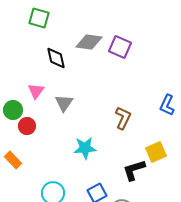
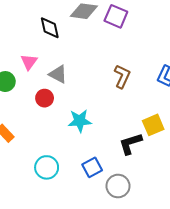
gray triangle: (64, 103) -> (58, 74), turned -36
brown L-shape: (123, 118) -> (122, 76), moved
red circle: (27, 126) -> (45, 98), moved

